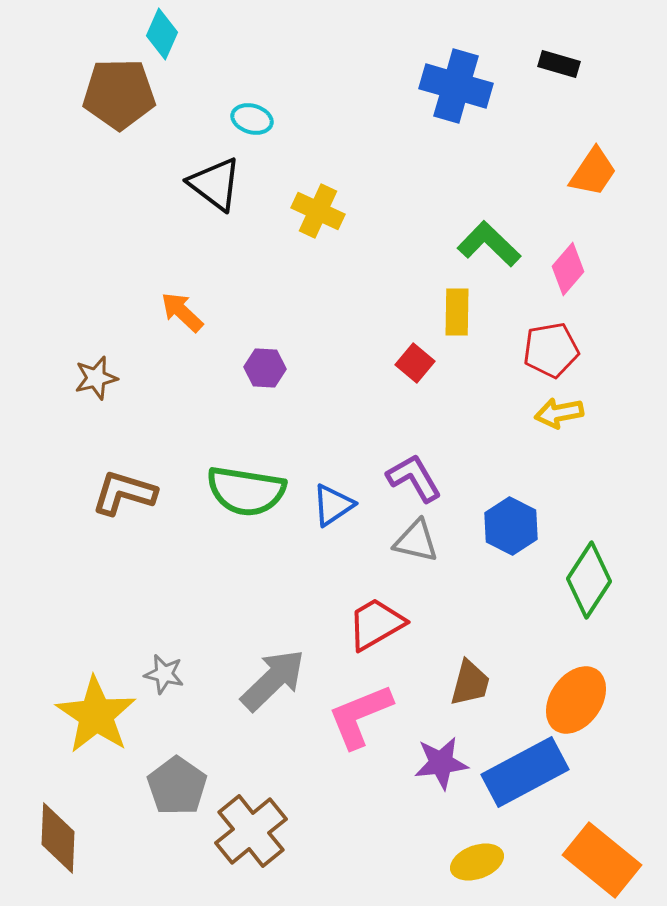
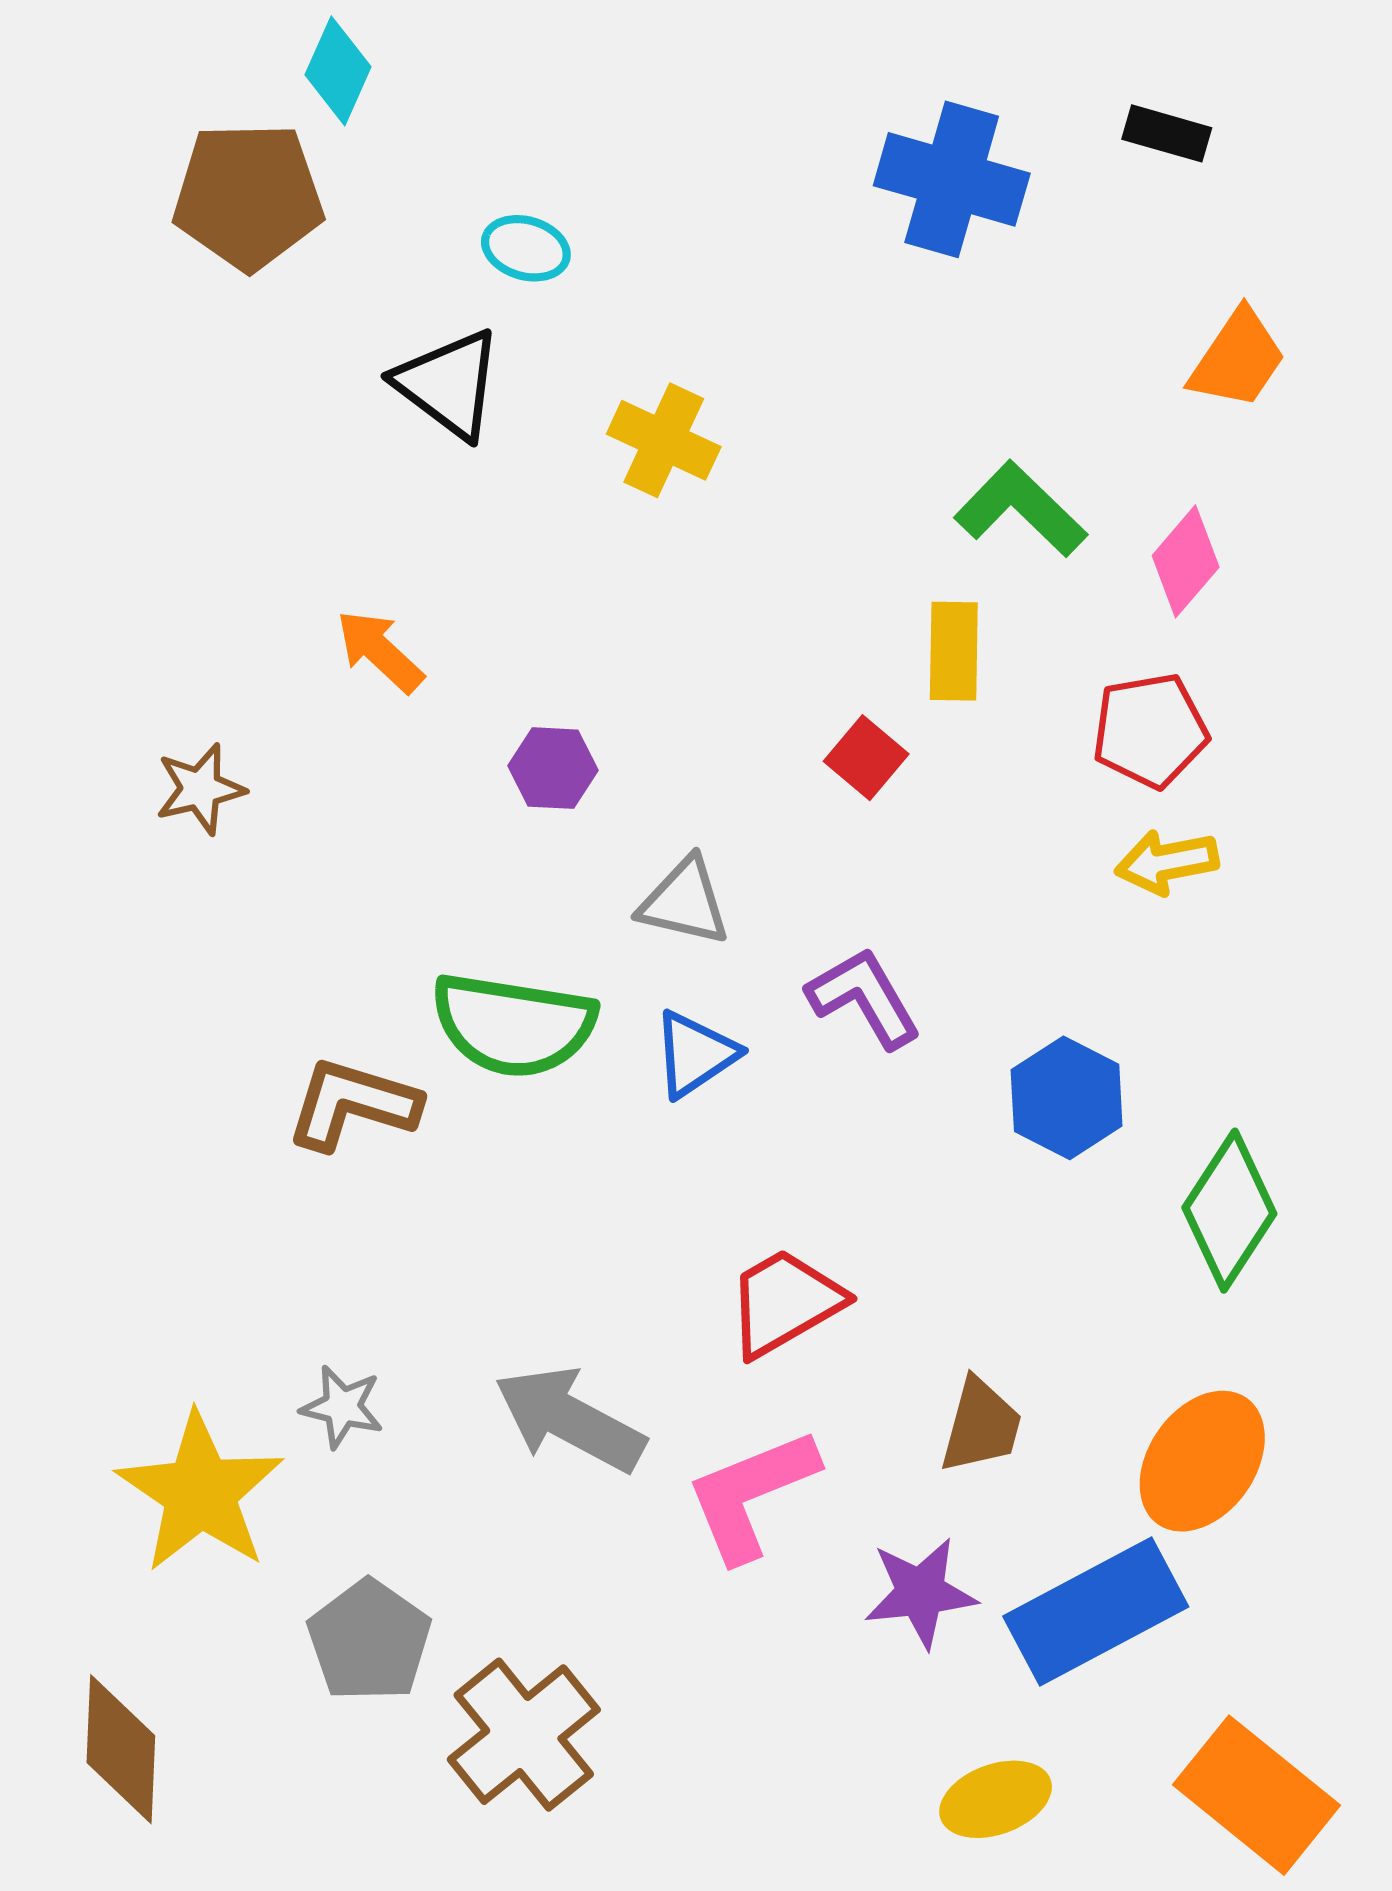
brown L-shape: (124, 493) -> (353, 1104), moved
gray triangle: (416, 541) -> (685, 902), moved
gray arrow: (273, 680) -> (570, 1419), turned -108

